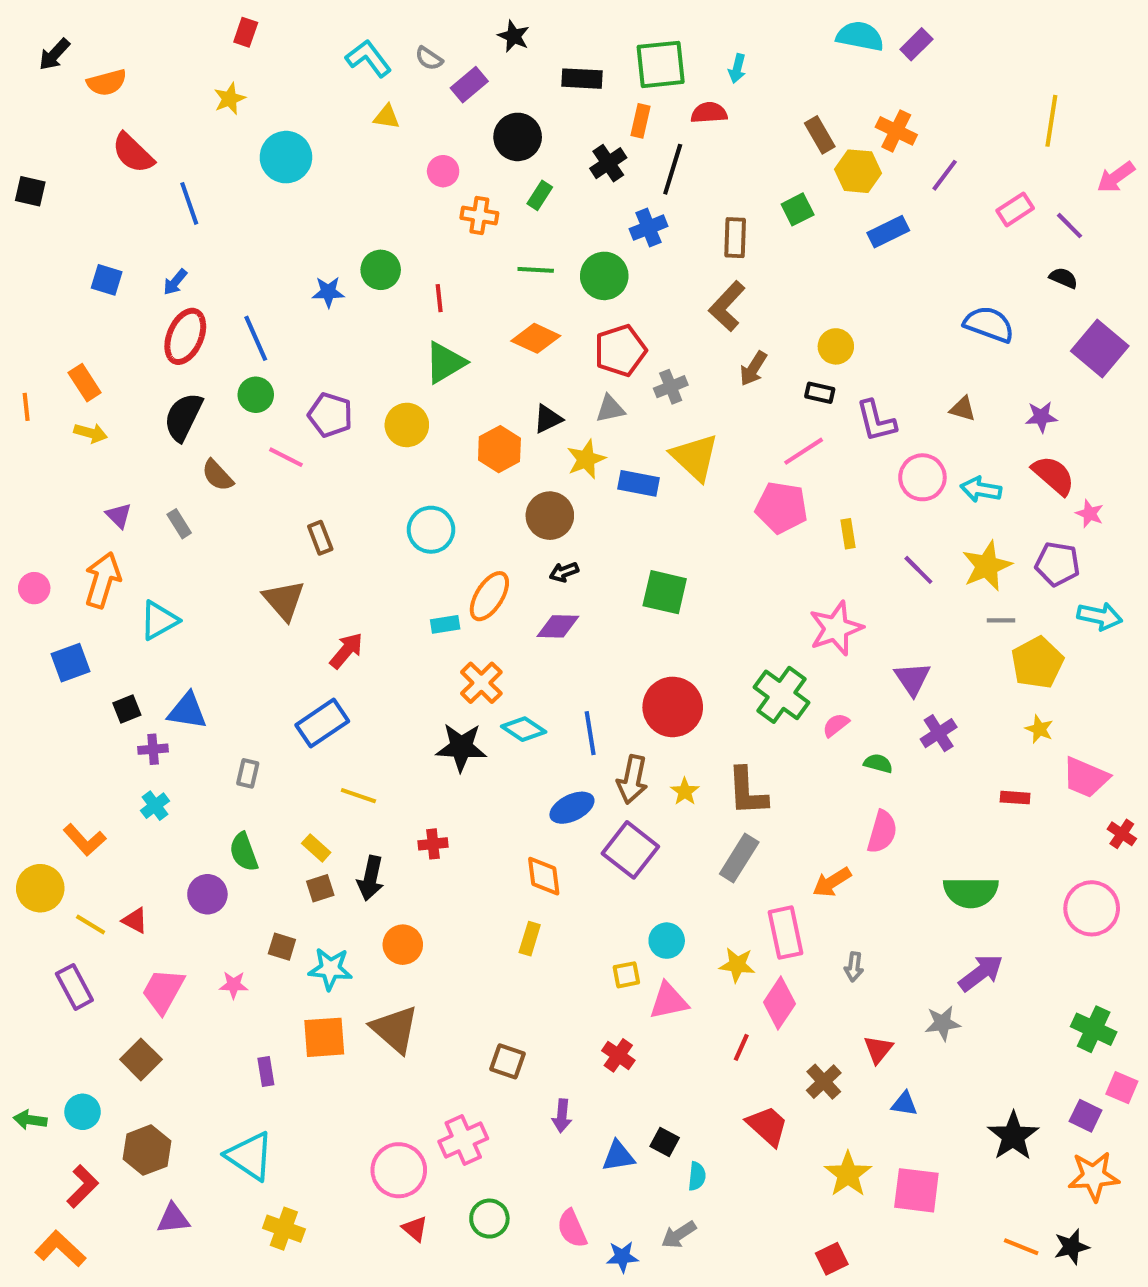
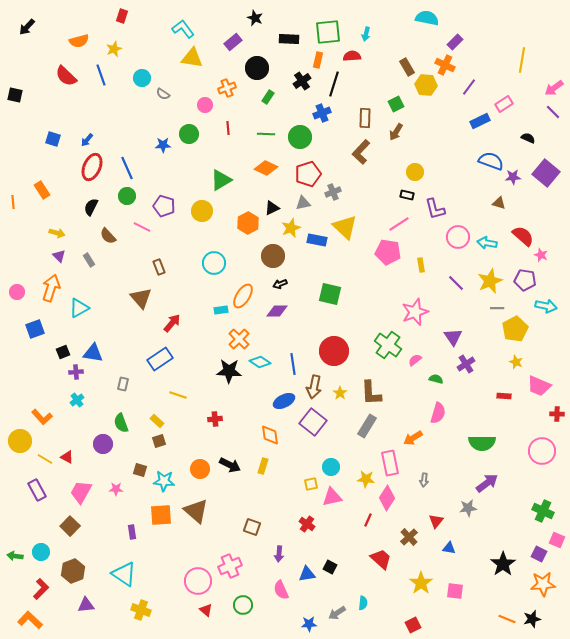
purple rectangle: (916, 44) -> (455, 42), moved
gray semicircle: (429, 58) -> (163, 94), moved
orange semicircle: (107, 83) -> (79, 41), moved
yellow triangle: (387, 117) -> (192, 58), size x1.6
cyan circle: (286, 157) -> (142, 78), size x0.7
pink circle: (443, 171) -> (205, 105), moved
blue line: (189, 203) -> (101, 75), moved
orange cross: (479, 215) -> (227, 88), moved, turned -30
purple line: (1069, 226) -> (553, 112), moved
blue rectangle: (888, 232) -> (480, 121), moved
red line: (439, 298) -> (228, 128), moved
brown arrow: (753, 369) -> (396, 132), moved
brown triangle: (963, 409) -> (499, 203), moved
black semicircle: (183, 417) -> (91, 207), size x0.7
purple star: (1041, 417) -> (513, 177), moved
yellow arrow: (91, 433) -> (57, 233), moved
red cross: (1122, 834) -> (557, 414), turned -32
black arrow: (371, 878) -> (230, 465), moved, turned -75
cyan semicircle: (697, 1176) -> (363, 603), moved
pink square: (916, 1190) -> (455, 591), size x0.7
pink semicircle: (572, 1229) -> (281, 590), moved

